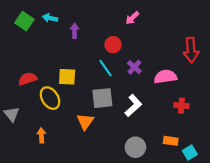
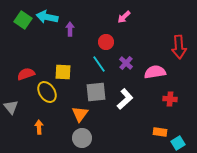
cyan arrow: (50, 18) -> (47, 17), size x1.5
gray circle: (135, 147) -> (82, 138), moved

